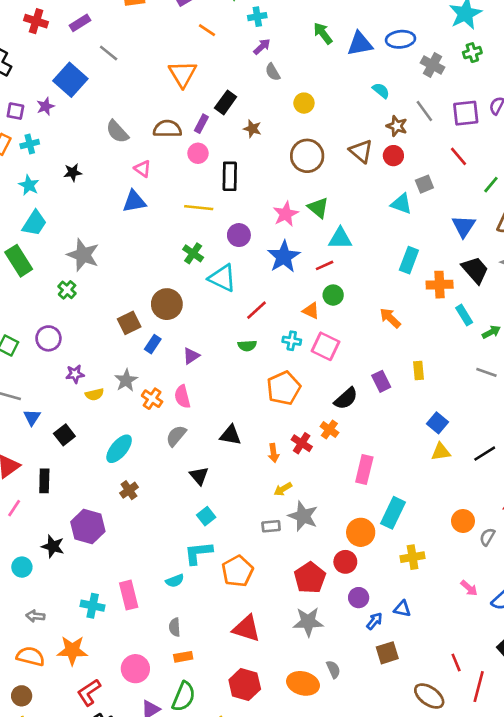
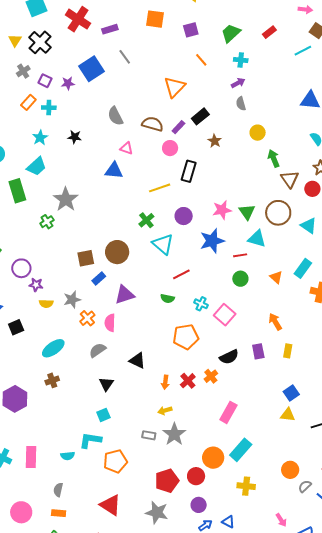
red cross: (36, 21) -> (78, 19), size x1.4
green arrow: (323, 33) -> (274, 158), moved
brown circle: (307, 156) -> (278, 213), moved
pink triangle: (143, 169) -> (126, 148), turned -32
yellow line: (199, 208) -> (160, 188), turned -40
orange triangle: (311, 311) -> (276, 277), moved
orange arrow: (390, 318) -> (275, 322), moved
purple circle: (48, 338) -> (21, 268), moved
purple triangle: (191, 356) -> (125, 295), size x1.5

